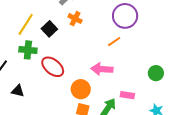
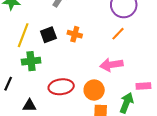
orange cross: (75, 19) -> (75, 34), moved
black square: (49, 29) -> (48, 35), turned 35
red ellipse: (53, 67) -> (61, 87), moved, turned -35

